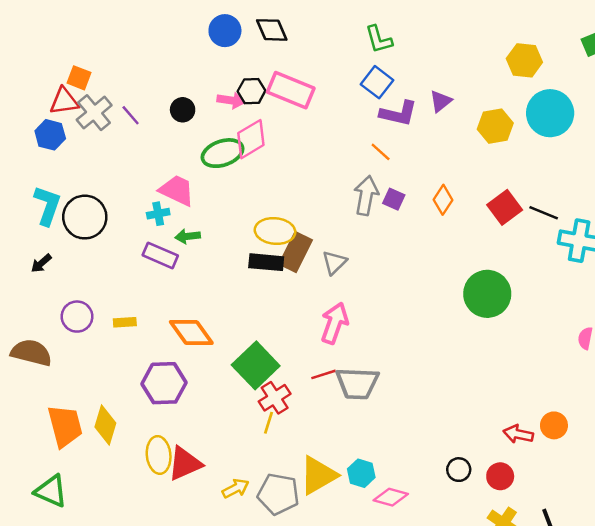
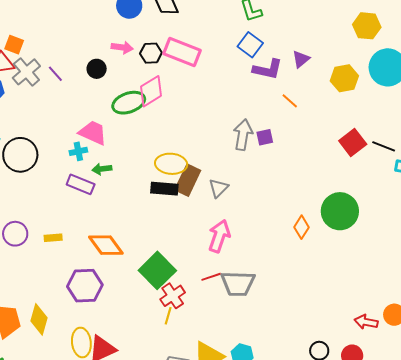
pink arrow: (231, 100) -> (122, 47), moved
orange line: (381, 152) -> (290, 101), moved
purple square: (394, 199) -> (265, 137), turned -36
orange diamond: (443, 200) -> (301, 227), moved

